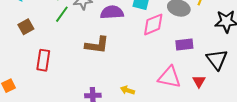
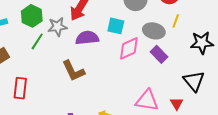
brown L-shape: (97, 45) -> (73, 71), turned 60
purple rectangle: (184, 45) -> (159, 54), moved, turned 54

